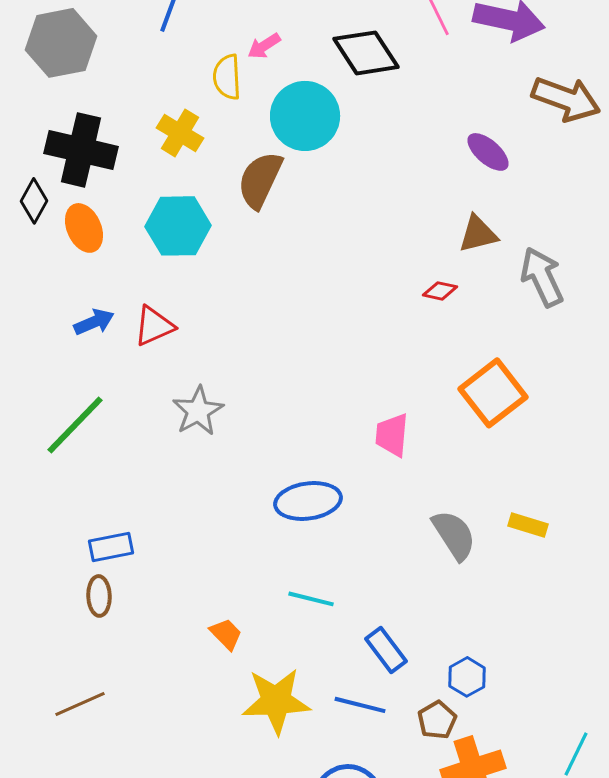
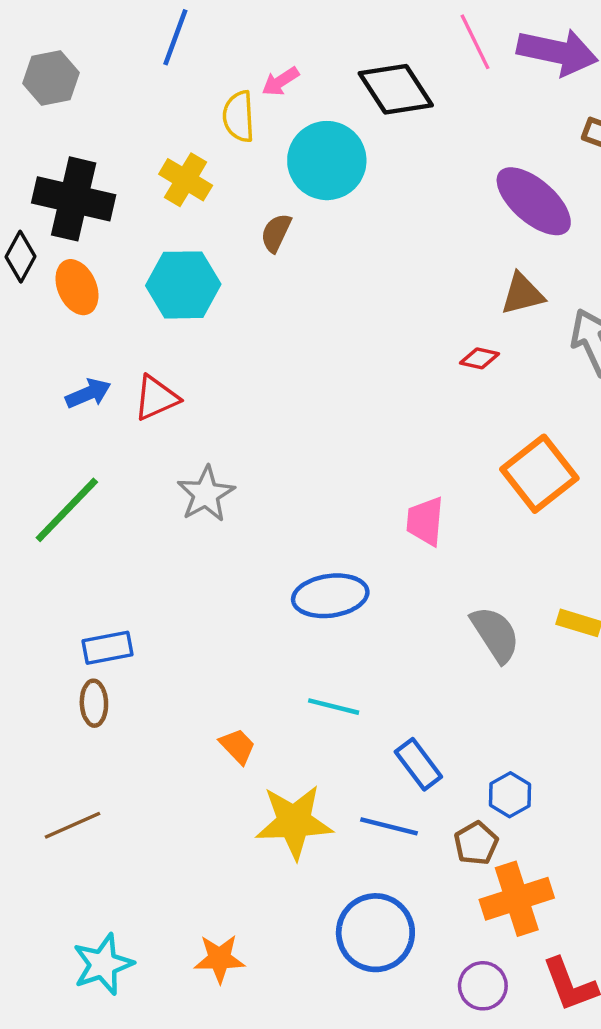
gray hexagon: (61, 43) -> (51, 78), size x0.7
purple ellipse: (488, 152) -> (534, 201), size x1.6
brown semicircle: (260, 180) -> (276, 233), size x0.6

